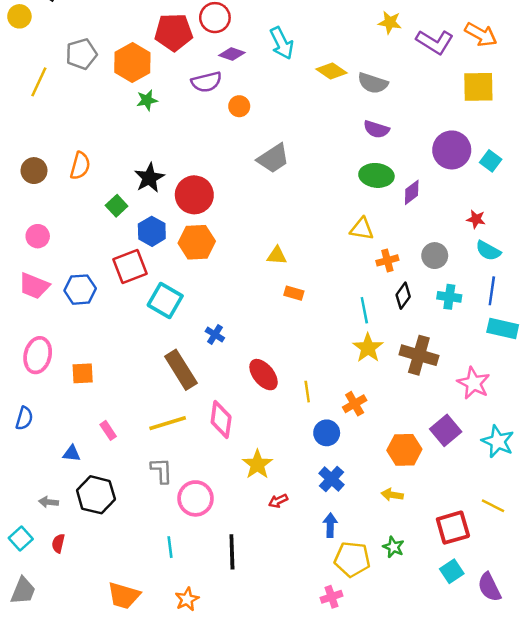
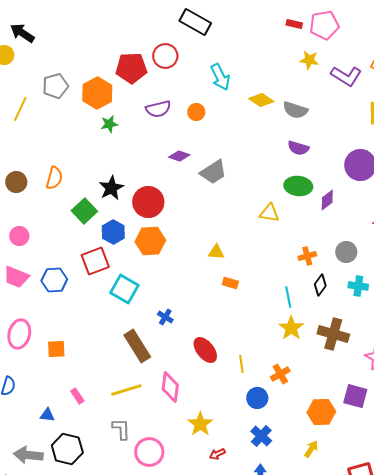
purple diamond: (232, 54) -> (179, 156), moved
orange circle: (239, 106) -> (196, 112), moved
green square: (117, 206) -> (84, 211), size x1.4
yellow triangle: (362, 229) -> (269, 213), moved
purple square: (446, 430) -> (355, 396), turned -35
yellow arrow: (392, 495) -> (311, 449), turned 114
gray arrow: (49, 502) -> (28, 455), size x1.8

